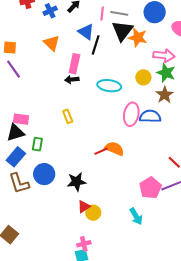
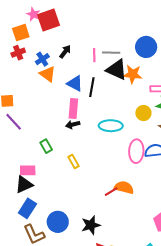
black triangle: (122, 31) -> (117, 70), turned -35
blue triangle: (86, 32) -> (75, 83), moved
orange triangle: (52, 43) -> (48, 74), moved
green rectangle: (37, 144) -> (46, 146), moved, turned -32

